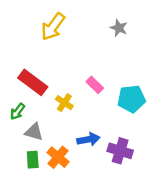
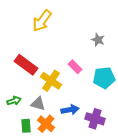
gray star: (119, 28) -> (98, 40), moved
yellow cross: (64, 103) -> (51, 81), size x1.5
green arrow: (17, 112) -> (14, 101), moved, turned -144
gray triangle: (34, 132) -> (38, 104), moved

